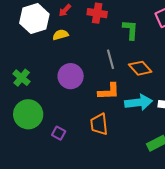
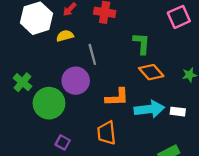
green L-shape: (130, 30) -> (142, 43), moved
gray line: (110, 59) -> (92, 54), moved
green circle: (28, 114) -> (49, 103), moved

